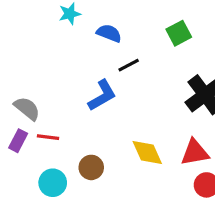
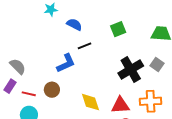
red line: (48, 137) -> (29, 94), moved
brown circle: (91, 167) -> (52, 90), moved

